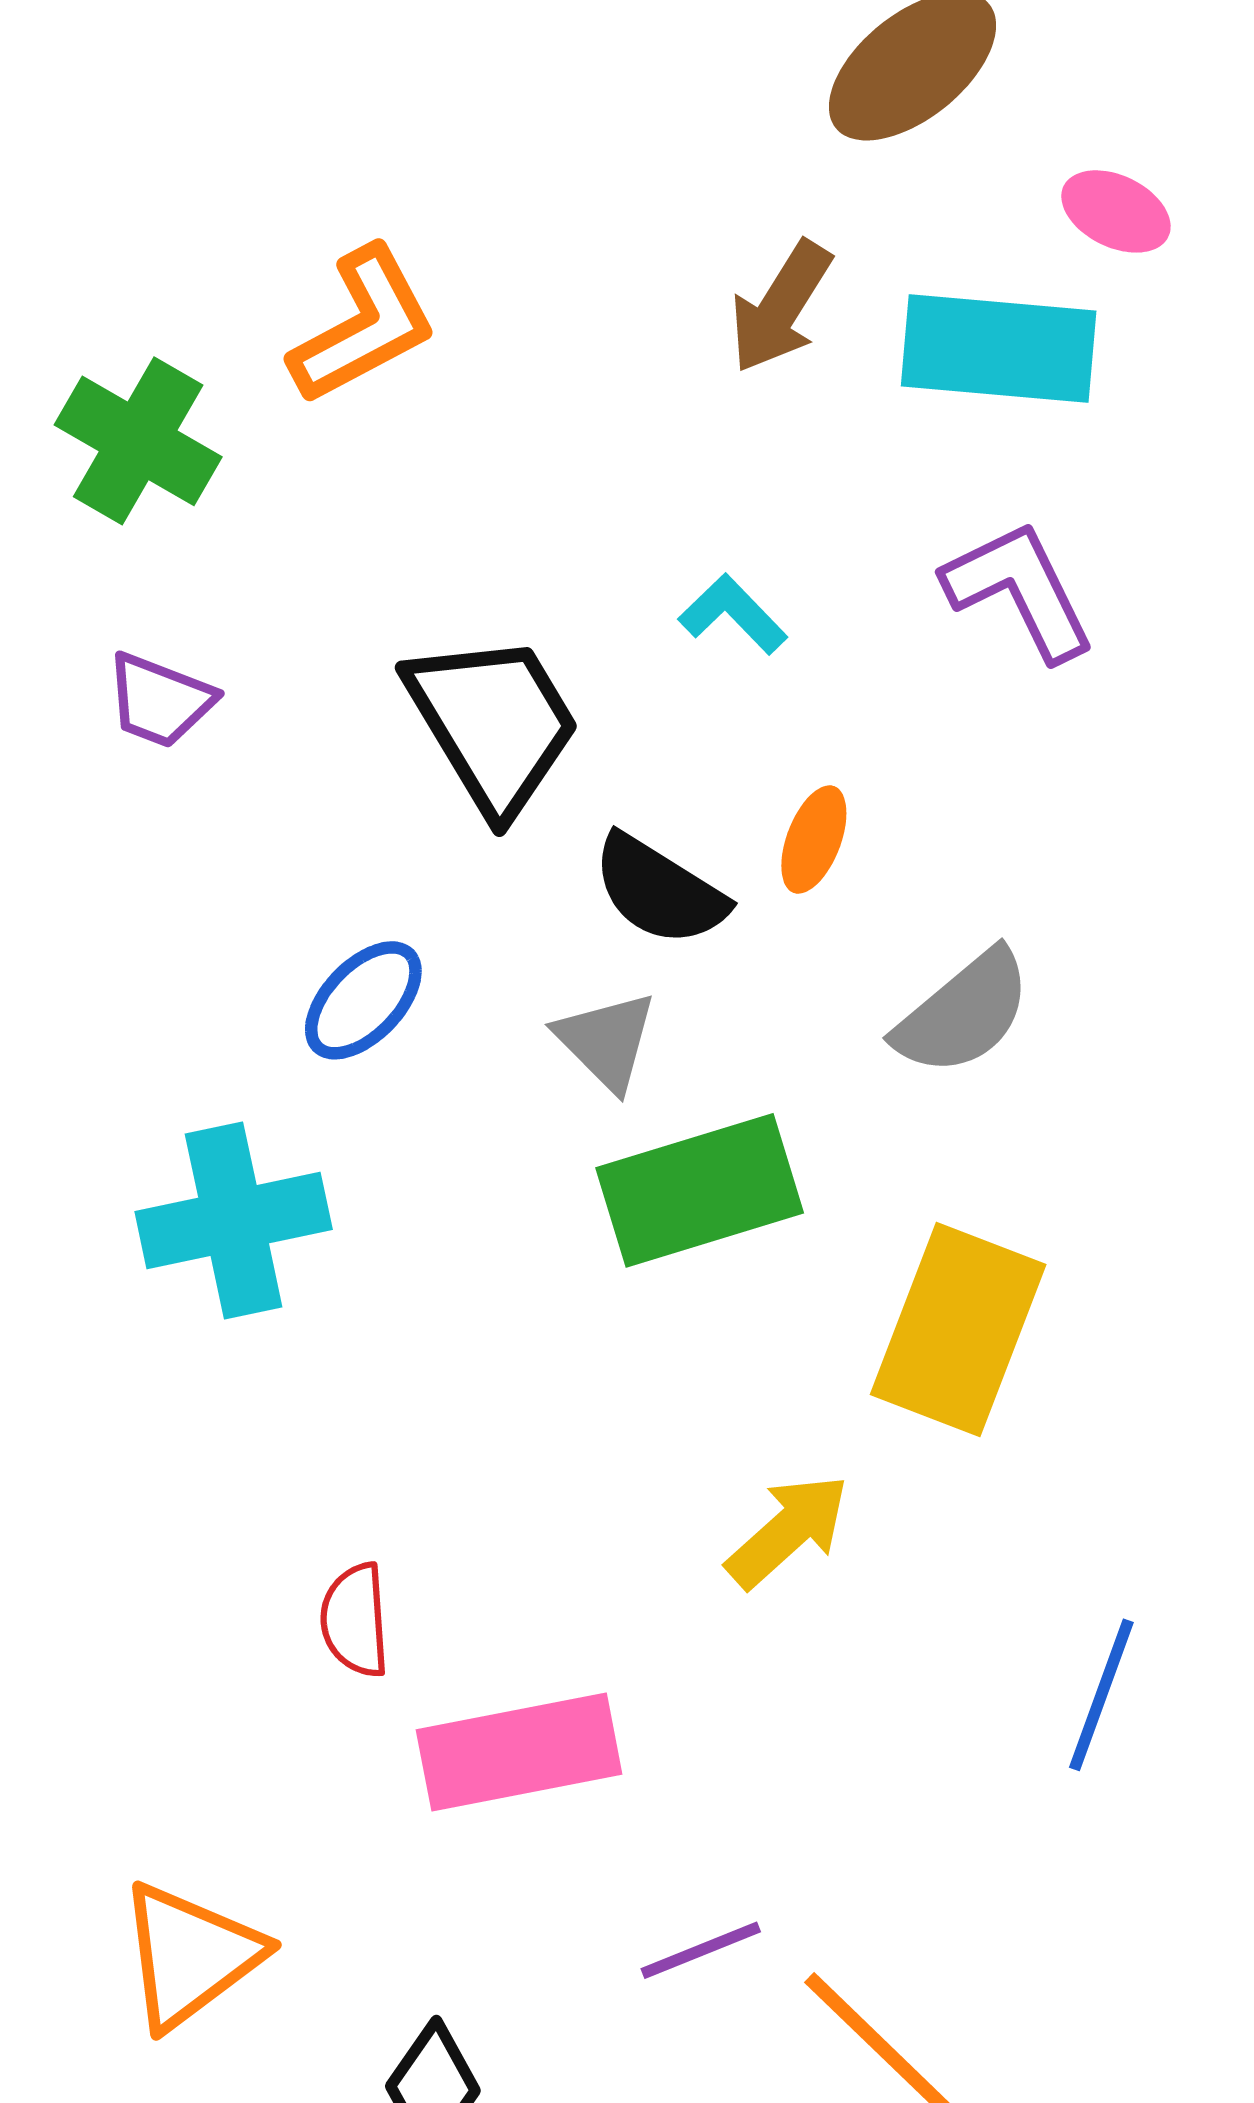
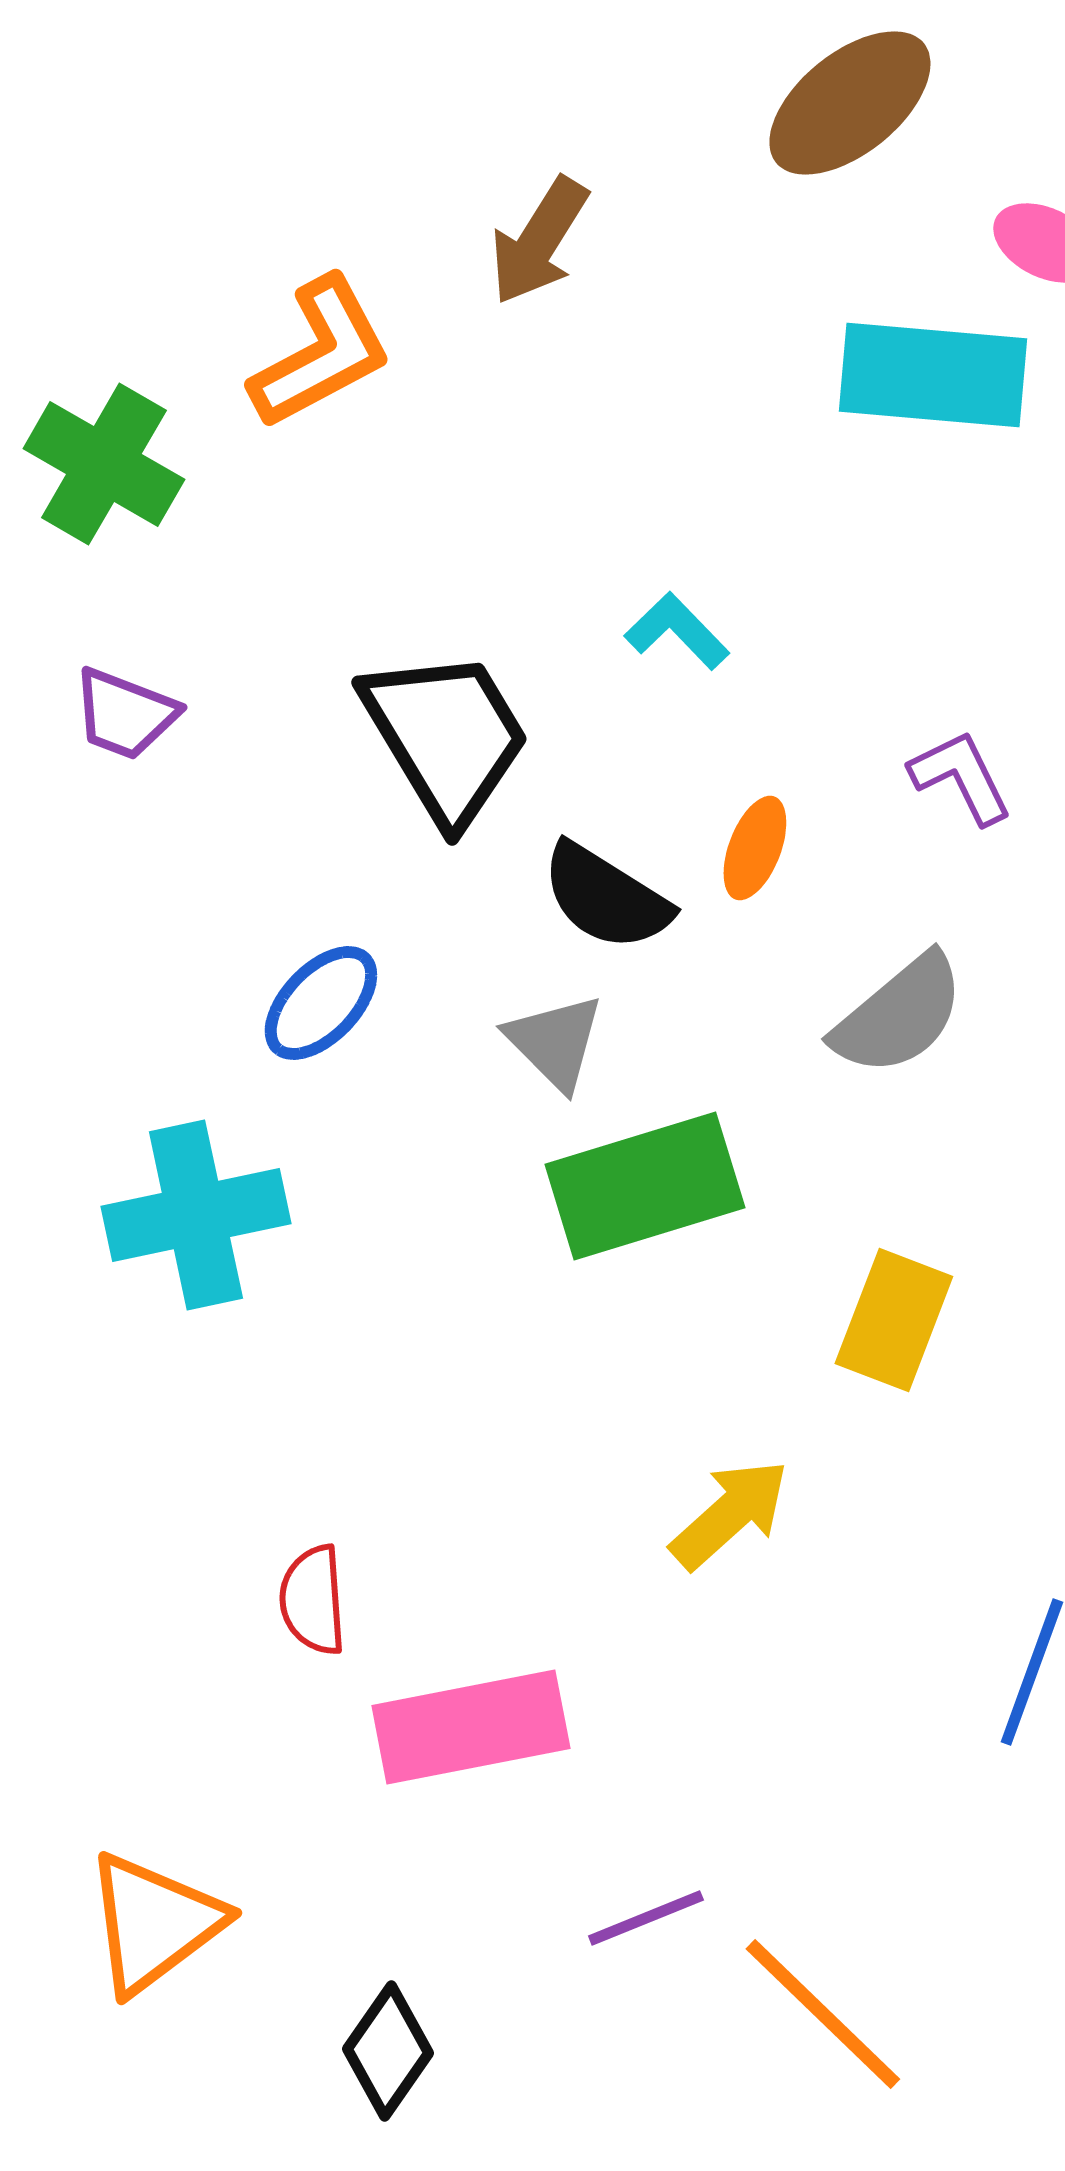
brown arrow: (781, 307) -> (539, 241), moved
purple L-shape: (1019, 590) -> (961, 777), moved, size x0.7
yellow rectangle: (958, 1329) -> (894, 1320), size x0.7

